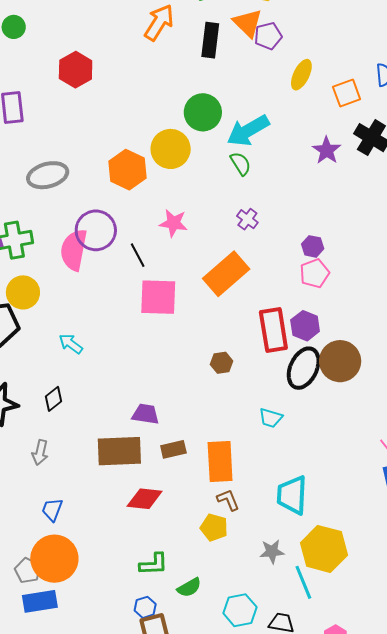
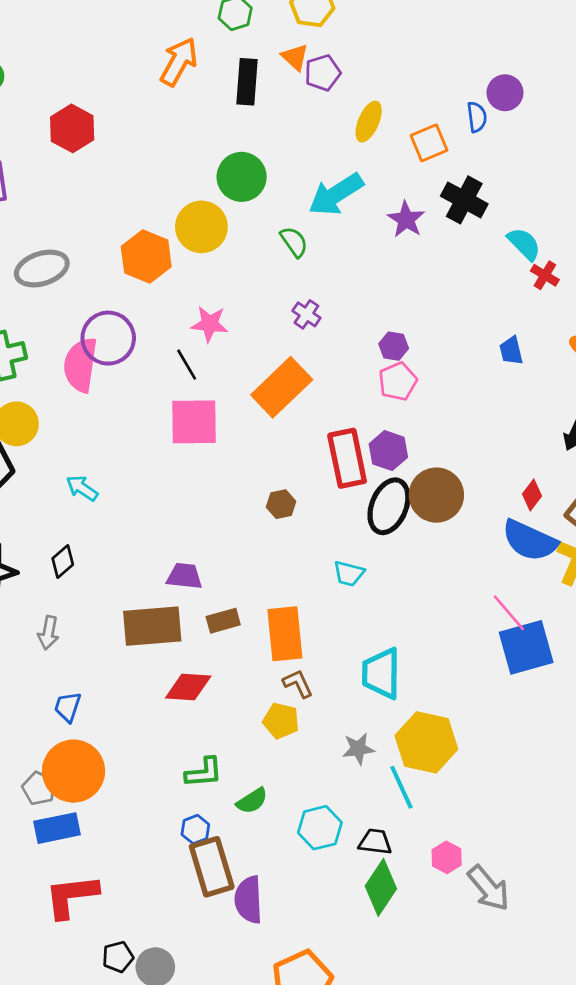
orange triangle: (248, 23) -> (295, 57), size x0.7
cyan arrow: (248, 131) -> (336, 194), moved
black line: (138, 255) -> (187, 365), moved

